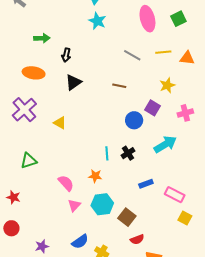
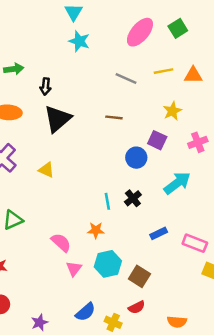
pink ellipse: (147, 19) -> (140, 32), turned 60
black triangle: (73, 82) -> (58, 119), size x1.4
red semicircle: (137, 239) -> (137, 307), moved

